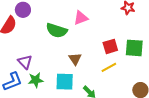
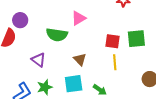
red square: (110, 46) -> (112, 41), turned 35
purple triangle: (25, 62) -> (38, 60), moved
yellow line: (109, 67) -> (115, 62), turned -56

